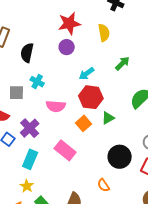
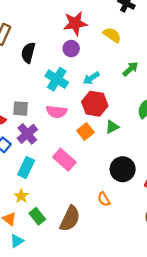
yellow semicircle: (104, 33) -> (112, 35), turned -48
cyan cross: (37, 82) -> (57, 79), moved, size x1.5
gray square: (16, 93) -> (21, 109), moved

